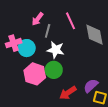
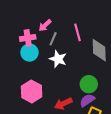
pink cross: (14, 43) -> (28, 38), moved
green circle: (54, 70) -> (89, 84), moved
pink hexagon: (35, 74) -> (32, 92), moved

